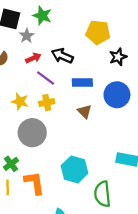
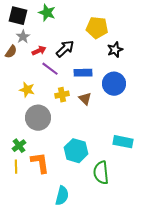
gray star: (27, 36) -> (23, 37), moved
black arrow: (62, 56) -> (65, 49), turned 114
yellow cross: (47, 103) -> (62, 95), moved

